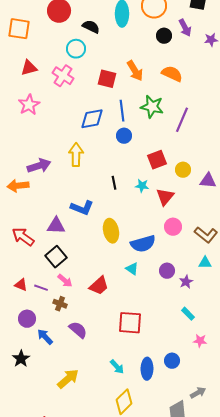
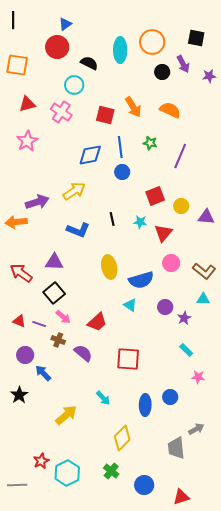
green star: (152, 107) -> (150, 143), size x0.6
yellow arrow: (76, 155) -> (74, 191), turned 55
blue L-shape: (82, 208) -> (78, 230), moved
purple semicircle: (78, 330) -> (83, 353), moved
cyan arrow: (117, 367) -> (103, 398), moved

